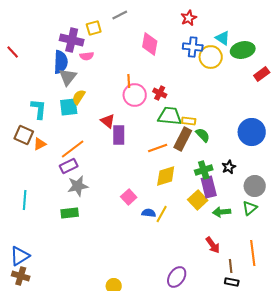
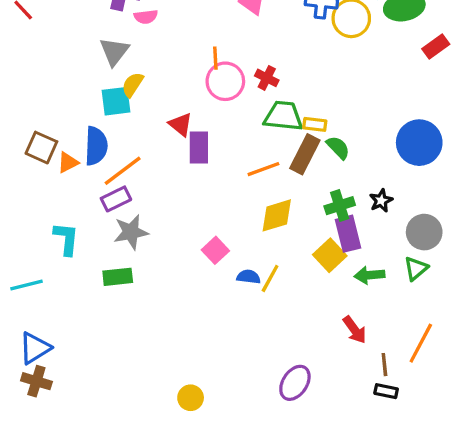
blue semicircle: (61, 62) -> (96, 146), moved
cyan L-shape: (39, 109) -> (66, 239), moved
cyan line: (25, 200) -> (27, 285), moved, turned 72
orange line: (253, 253) -> (421, 343), turned 35

